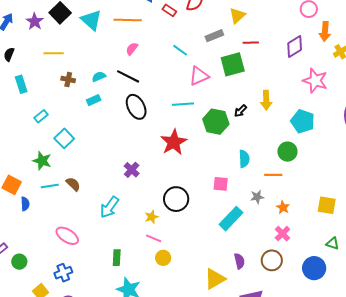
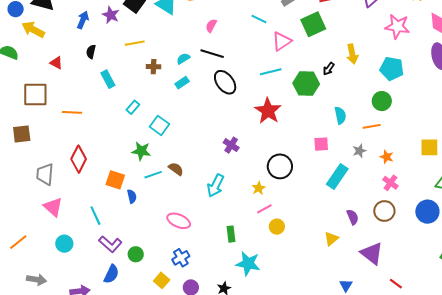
pink line: (154, 238) -> (264, 209), turned -42
yellow triangle: (215, 279) -> (331, 239), size x0.7

